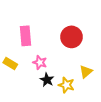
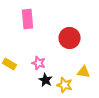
pink rectangle: (26, 36) -> (28, 19), moved
yellow triangle: (86, 72) -> (84, 72), turned 48

